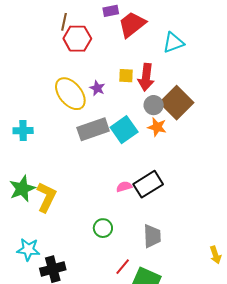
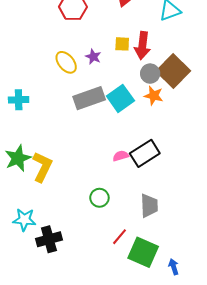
yellow ellipse: (70, 94) -> (66, 62), size x0.7

